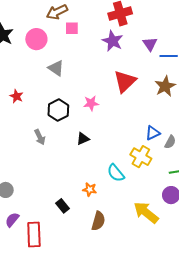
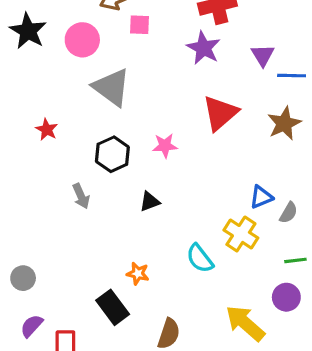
gray triangle: (56, 68) -> (112, 87), size x1.5
orange star: (90, 189) -> (138, 274), moved
black rectangle: (62, 206) -> (113, 307), size x1.5

